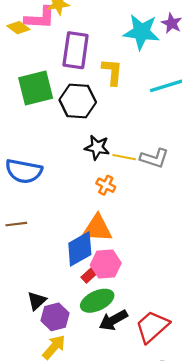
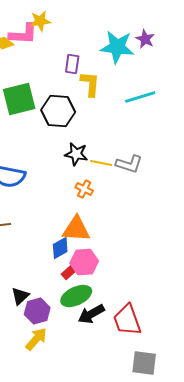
purple rectangle: (76, 50) -> (72, 64), moved, size x0.6
blue diamond: (80, 249) -> (60, 248), size x0.7
red trapezoid: (152, 327) -> (127, 320), turned -68

